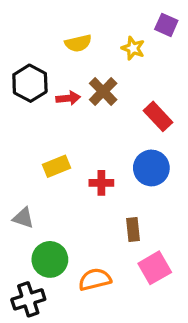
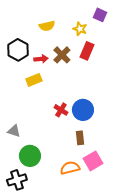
red rectangle: (158, 116) -> (87, 51), moved, turned 66
yellow rectangle: (57, 166) -> (34, 80), moved
blue circle: (151, 168) -> (83, 110), moved
red cross: (101, 183) -> (61, 110), turned 32
orange semicircle: (95, 279) -> (70, 168), moved

